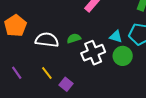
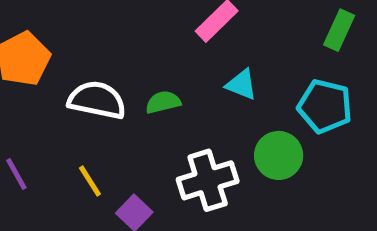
cyan triangle: (116, 36) -> (241, 85), moved
white cross: (93, 53) -> (208, 180), moved

